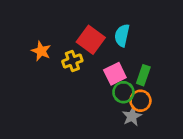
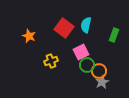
yellow cross: (72, 61) -> (51, 61), moved
green rectangle: (143, 75) -> (114, 35), moved
gray star: (132, 116) -> (102, 82), moved

